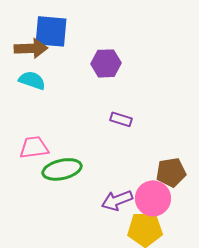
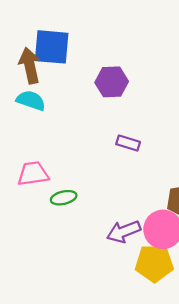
brown arrow: (31, 48) -> (30, 66), turned -100
green ellipse: (62, 169) -> (64, 198), size x0.6

